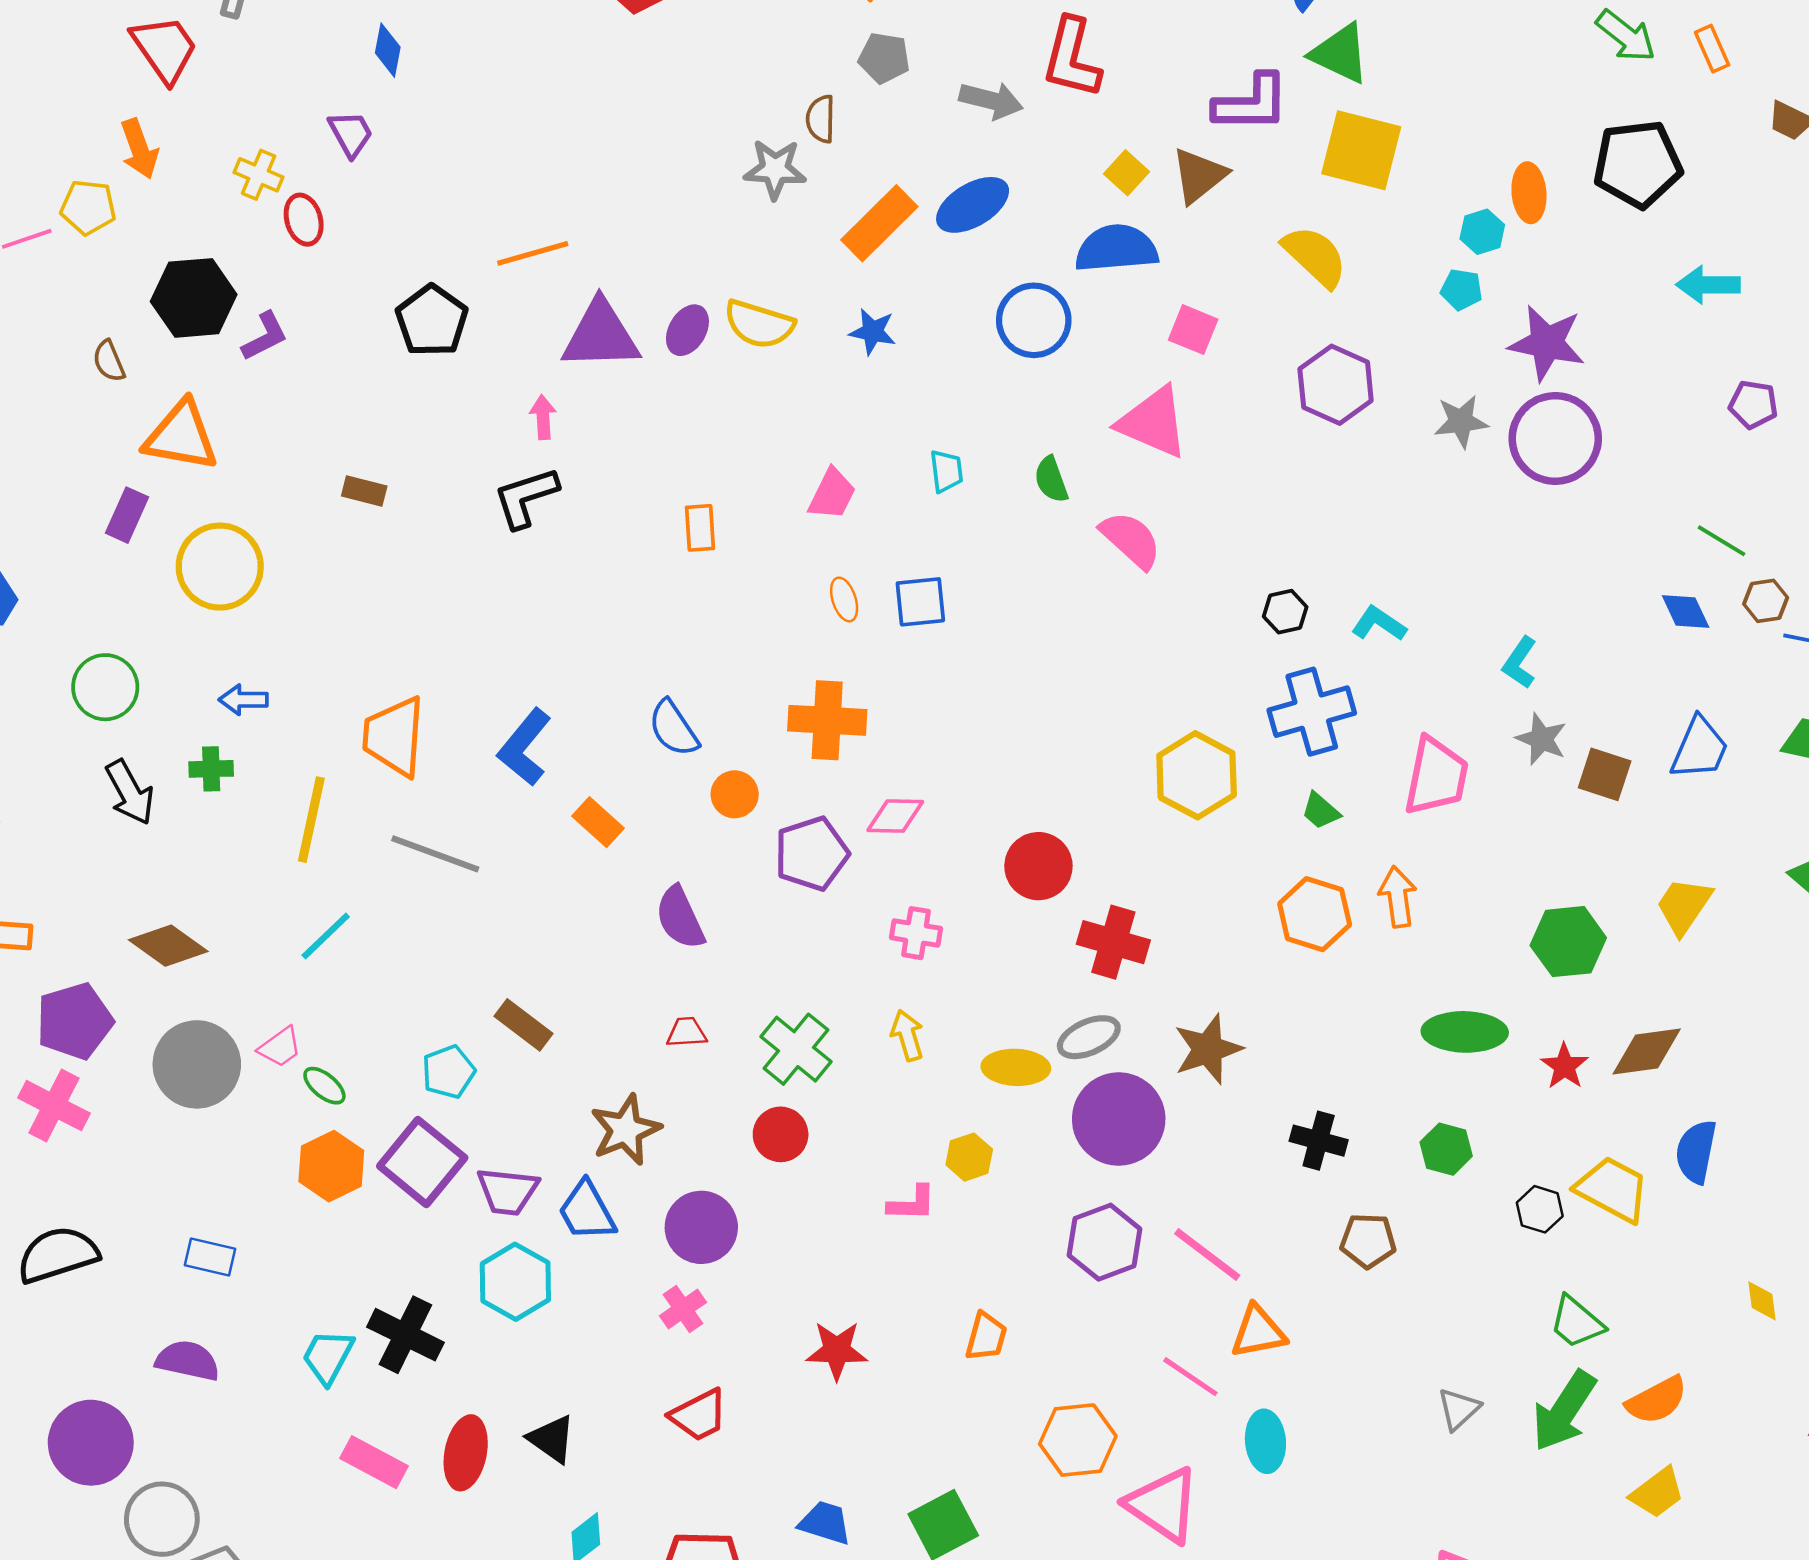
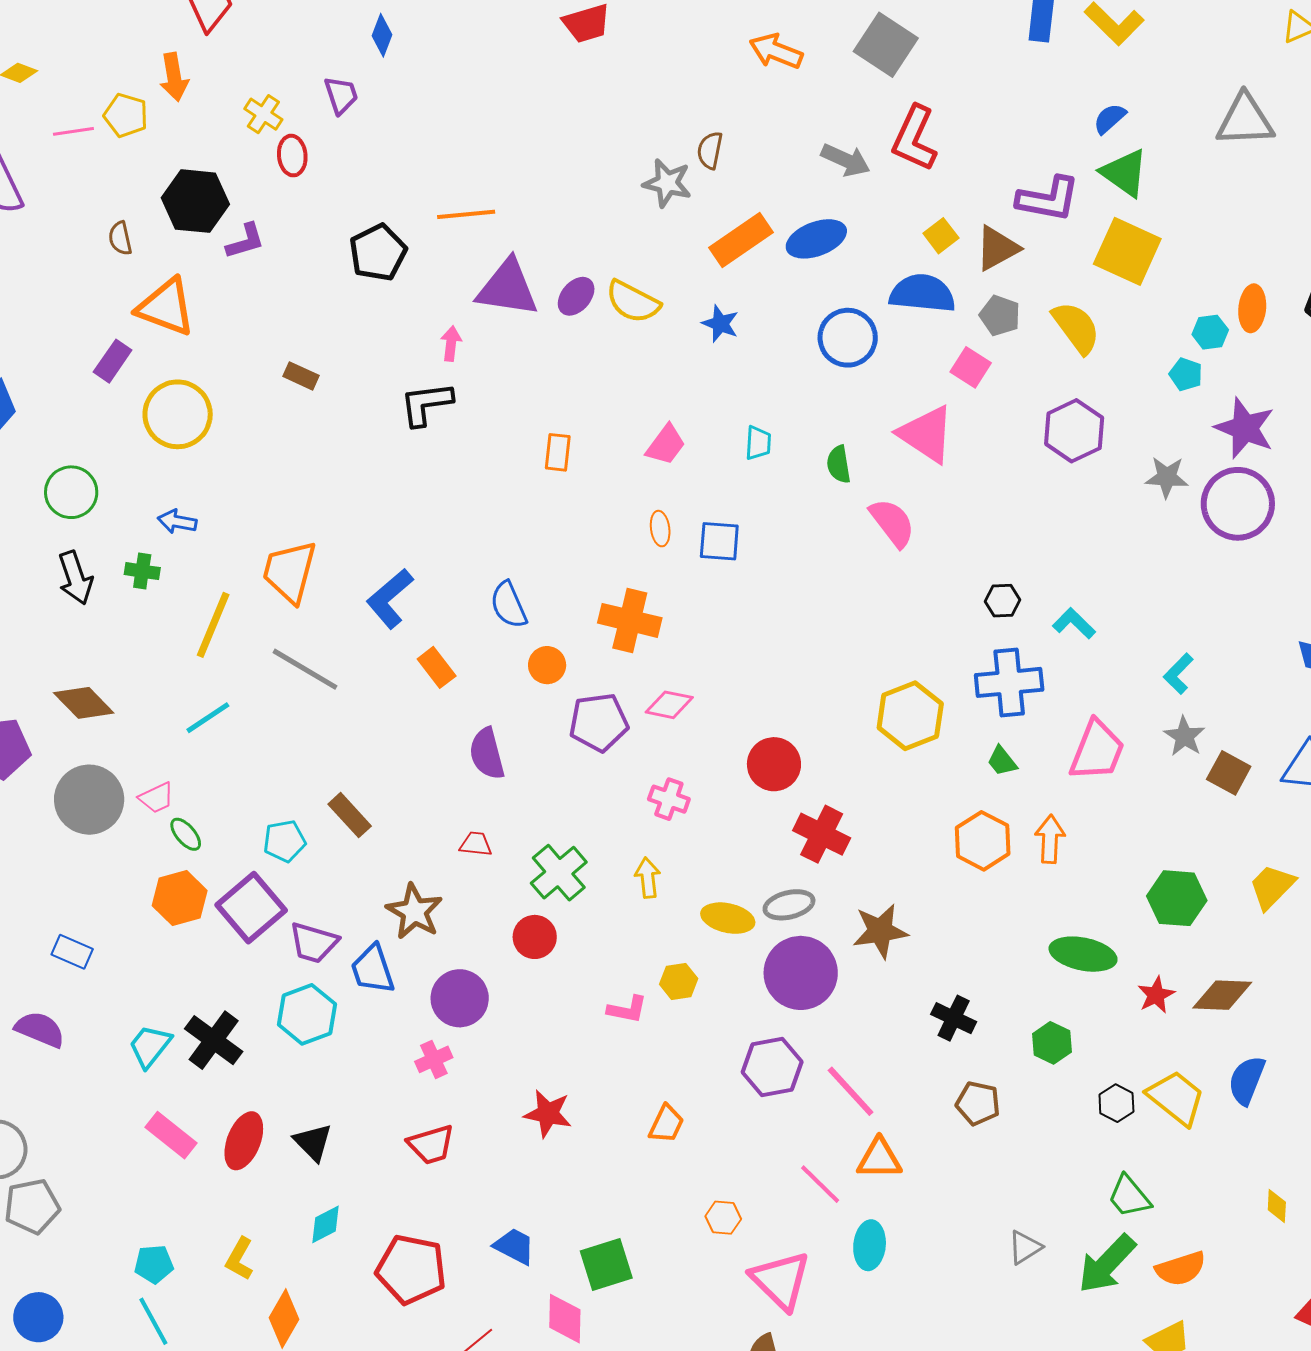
gray pentagon: (884, 58) -> (1000, 316), moved
brown star: (625, 1130) -> (414, 911), turned -30
orange hexagon: (1078, 1440) -> (723, 1218), size x0.6

